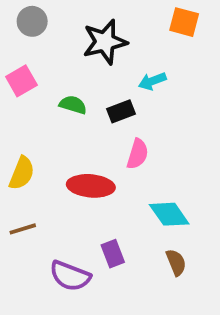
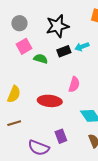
gray circle: (32, 21) -> (19, 23), moved
pink square: (21, 81) -> (24, 46), moved
black rectangle: (121, 111) -> (64, 51), moved

